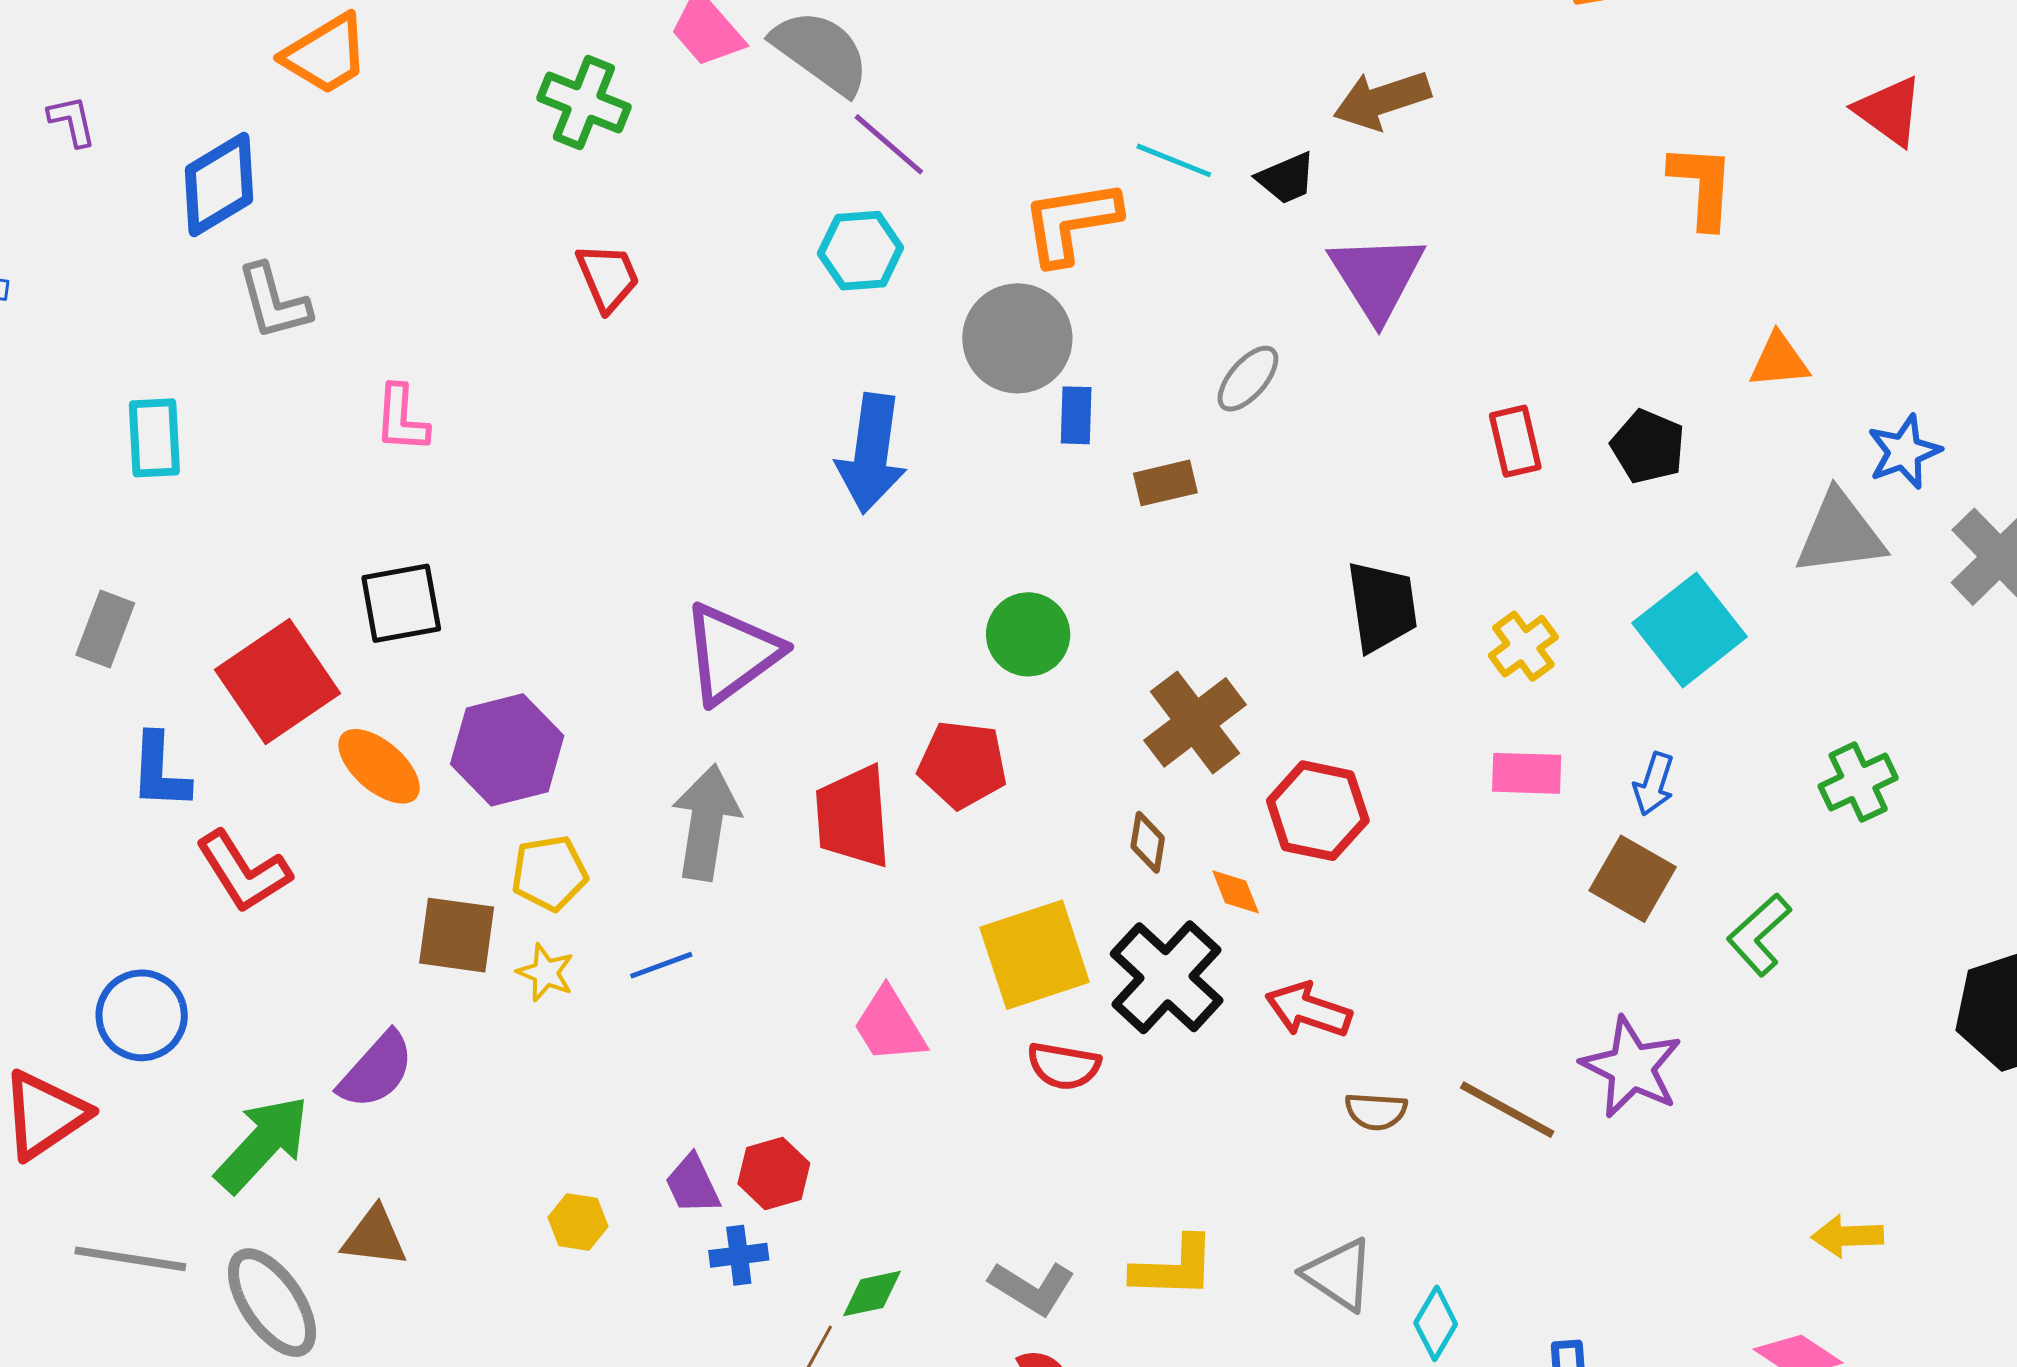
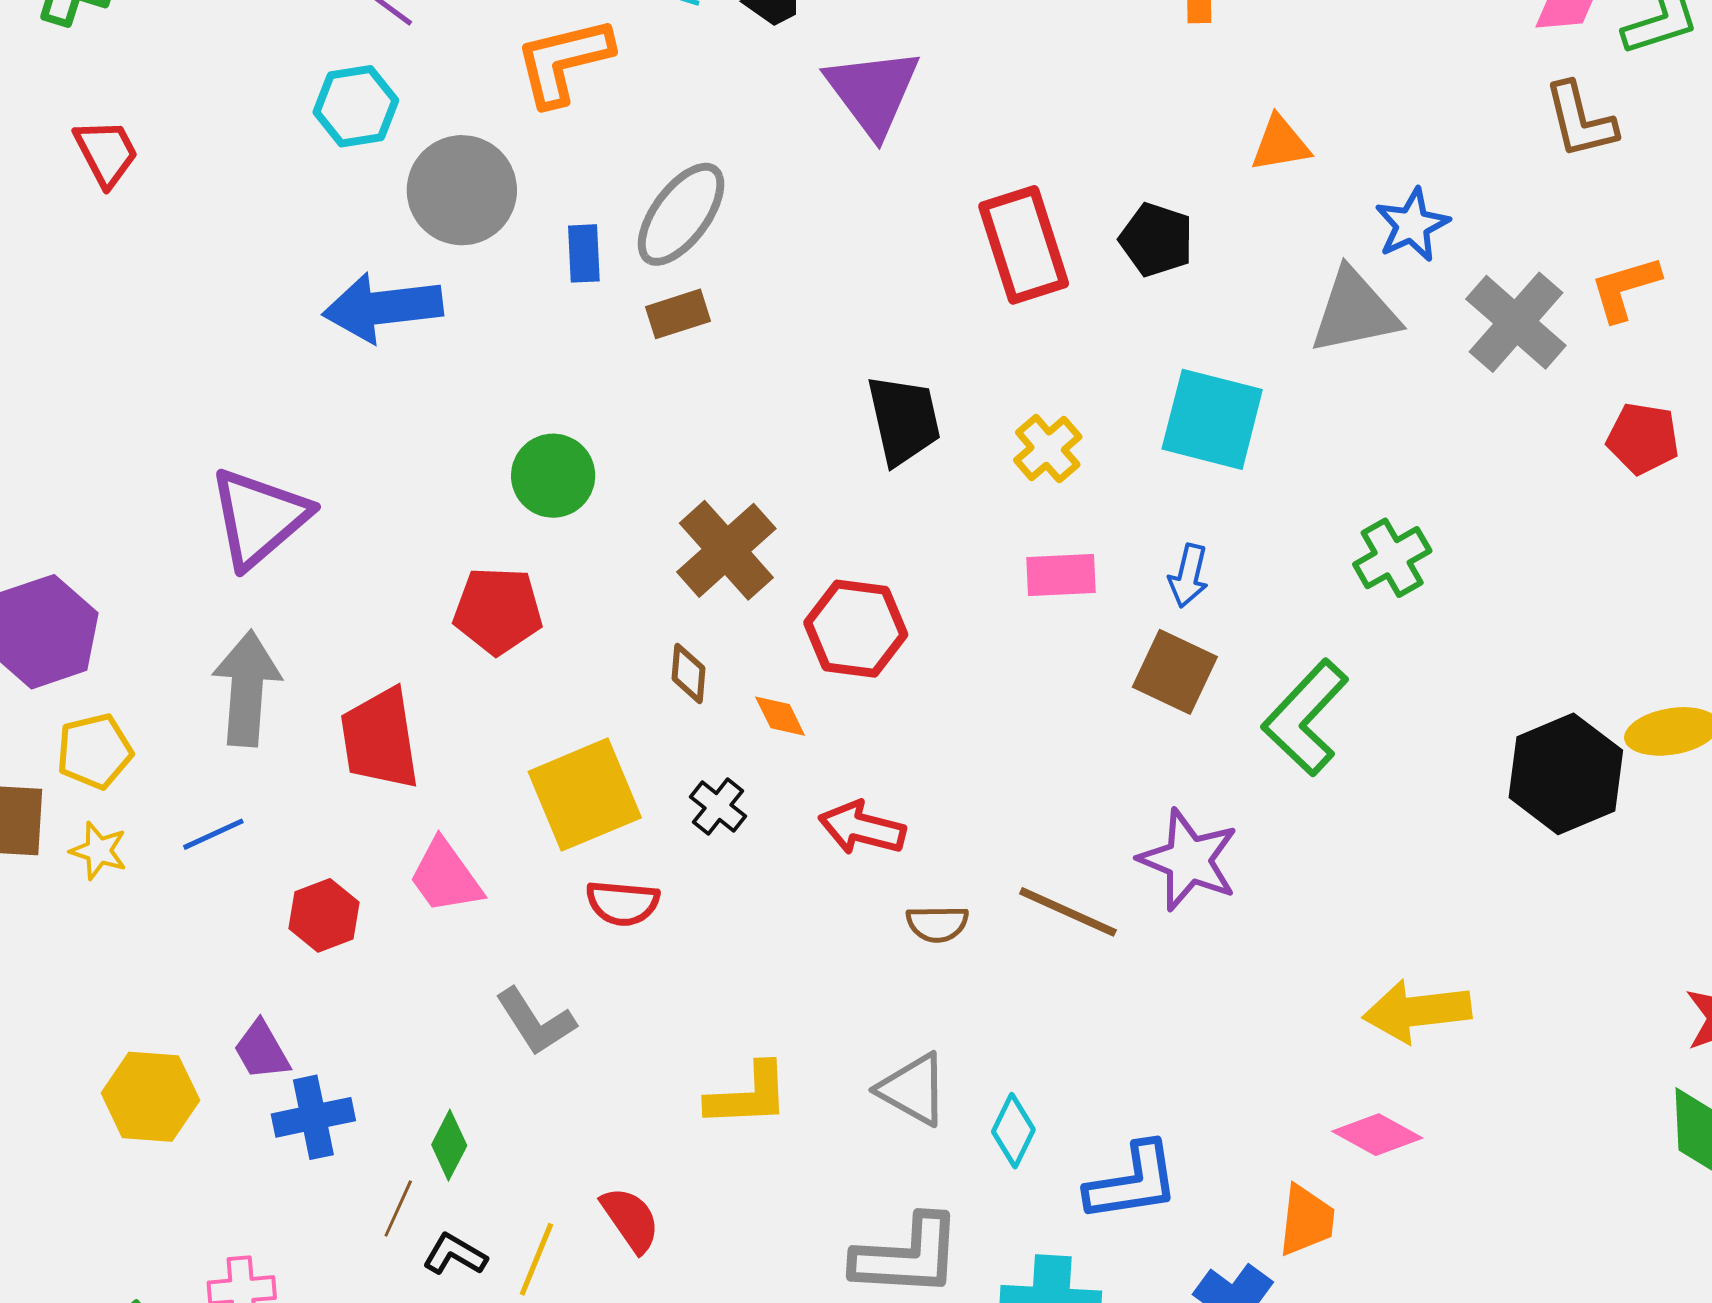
gray circle: (1017, 338) -> (462, 190), moved
gray ellipse: (1248, 379) -> (681, 214), moved, size x1.5
red rectangle: (1515, 441) -> (1024, 245), size x1.6
blue arrow: (871, 453) -> (383, 308), turned 80
cyan square: (1690, 630) -> (1212, 419), turned -33
red trapezoid: (853, 817) -> (380, 739), moved
green L-shape: (1759, 935) -> (1305, 718), size x1.4
black cross: (1167, 977) -> (718, 807), size x0.5
red hexagon: (774, 1173) -> (324, 915), moved
yellow hexagon: (578, 1222) -> (150, 1097), size x1.6
yellow arrow: (1847, 1236) -> (1417, 1011), size x1.5
blue cross: (739, 1255) -> (313, 1117), size x1.4
gray L-shape: (1032, 1288) -> (535, 1022), moved, turned 30
green diamond: (872, 1294) -> (449, 1145), turned -46

